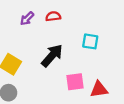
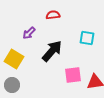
purple arrow: (27, 19) -> (29, 33), moved

